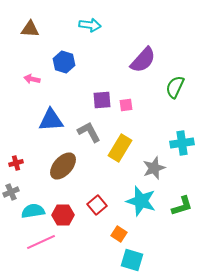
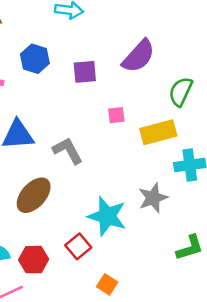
purple square: (102, 100) -> (85, 72), moved
yellow rectangle: (120, 148) -> (158, 132), moved, turned 44
cyan star: (141, 201) -> (107, 216), moved

